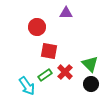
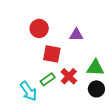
purple triangle: (66, 13) -> (76, 35), moved
green triangle: (90, 64) -> (95, 68), turned -42

